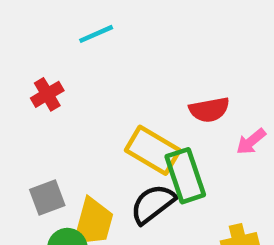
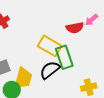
pink arrow: (251, 141) -> (91, 20), moved

